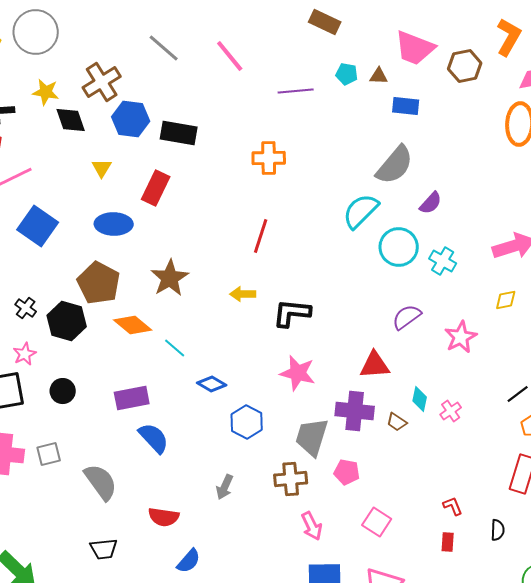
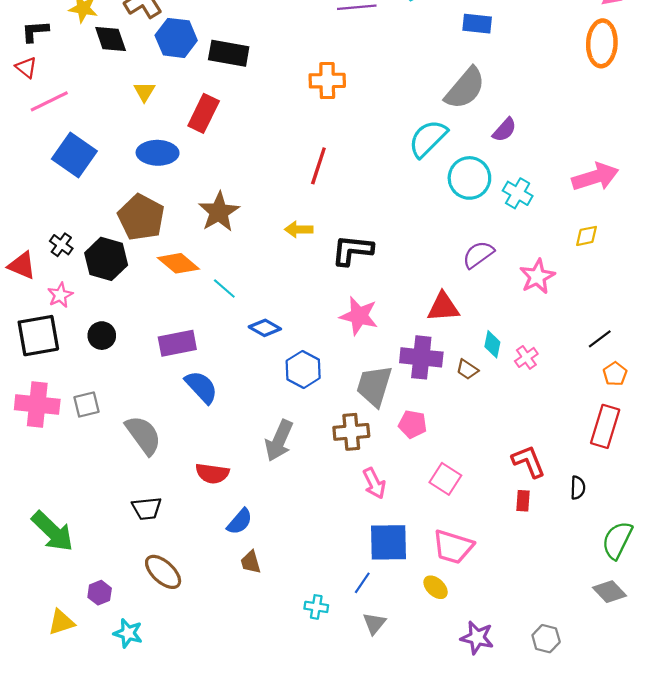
gray arrow: (225, 487) -> (279, 441), size x1.5
red L-shape: (453, 506) -> (529, 461), size x1.6

